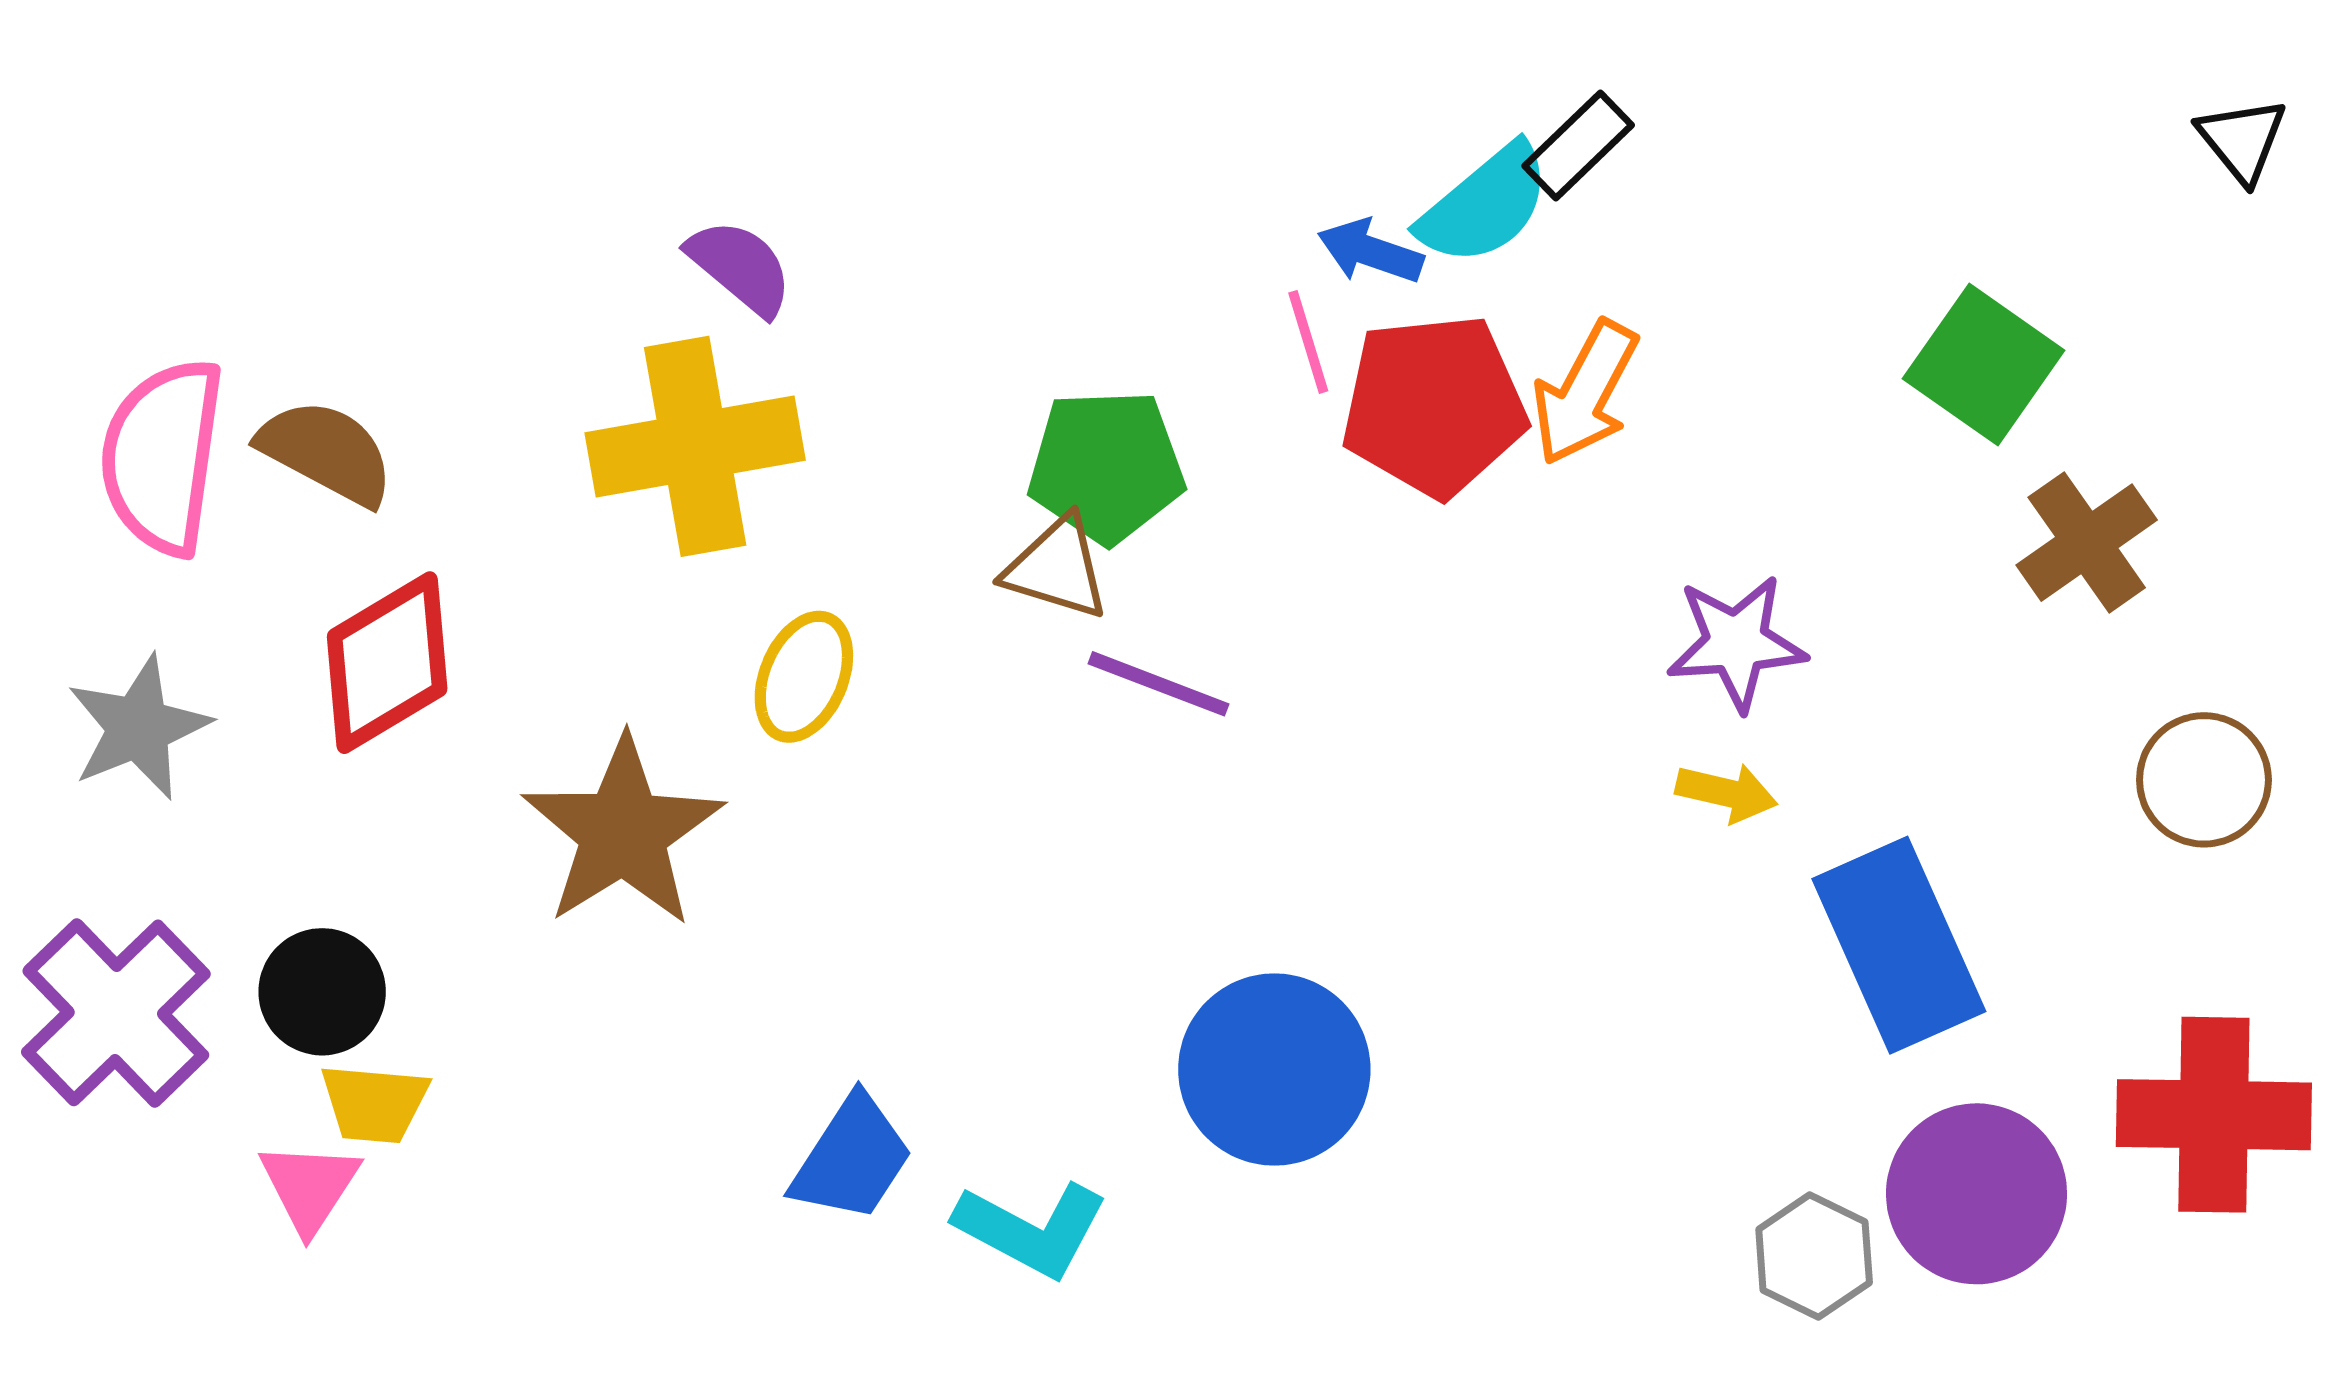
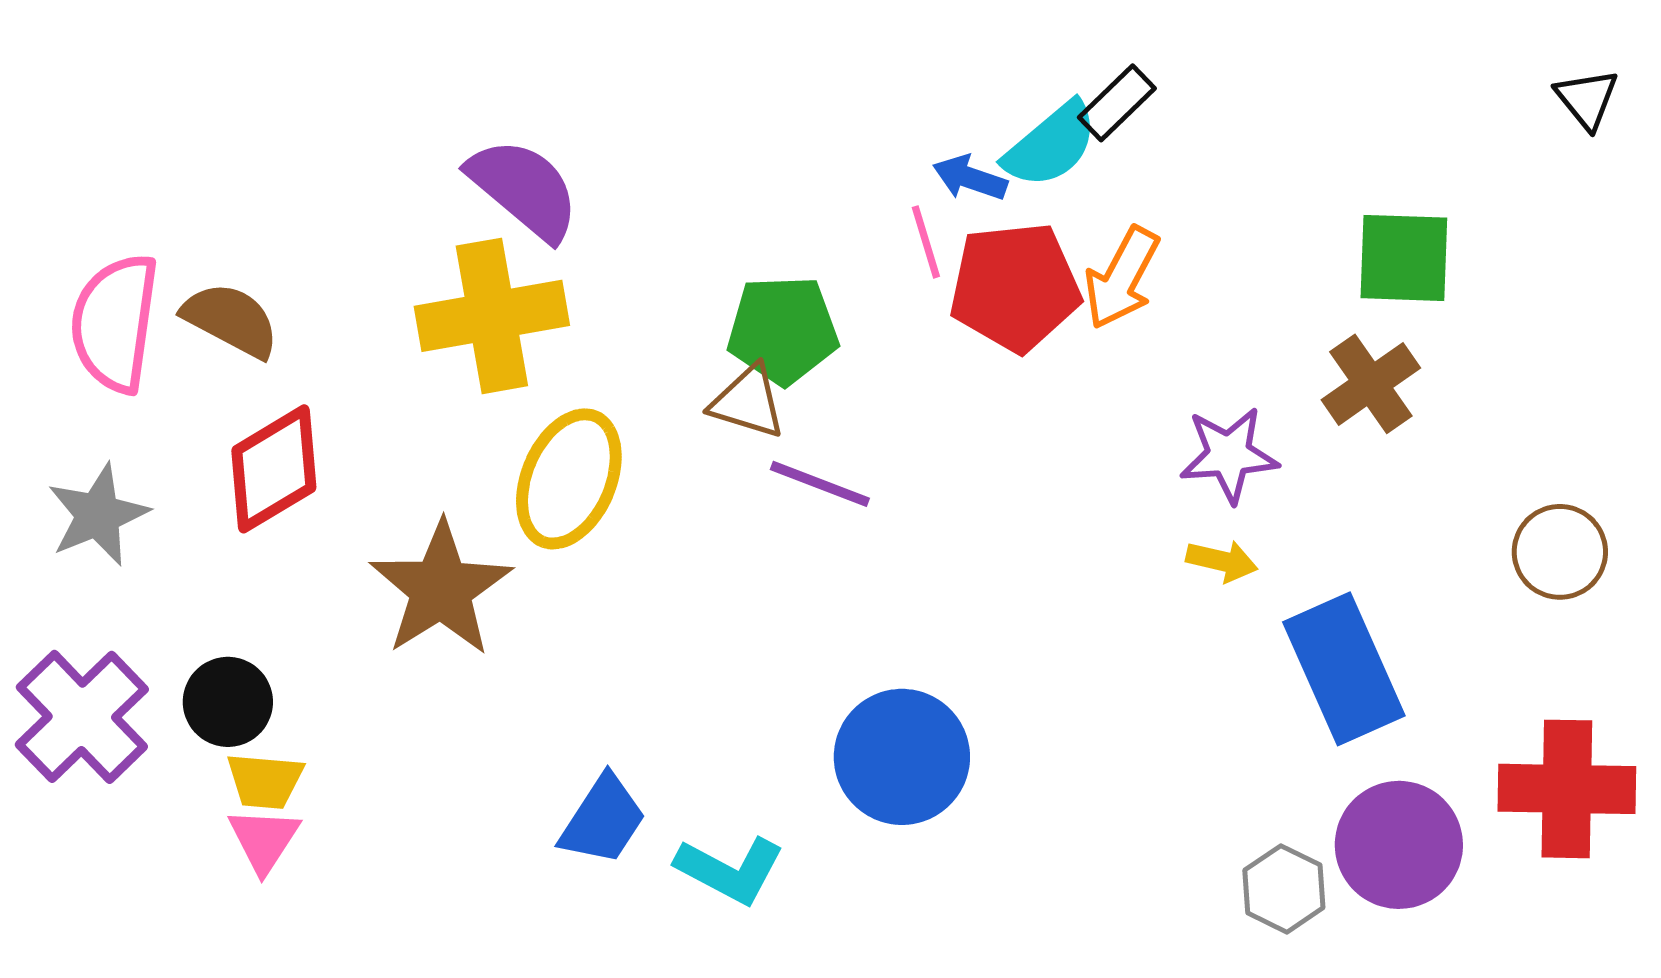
purple semicircle: (740, 267) -> (524, 189), size x1.5
green square: (1984, 365) -> (1404, 258), turned -33
brown cross: (2087, 543) -> (1371, 384), moved
yellow ellipse: (804, 677) -> (569, 479), size x1.5
pink triangle: (309, 1187) -> (264, 840), moved

